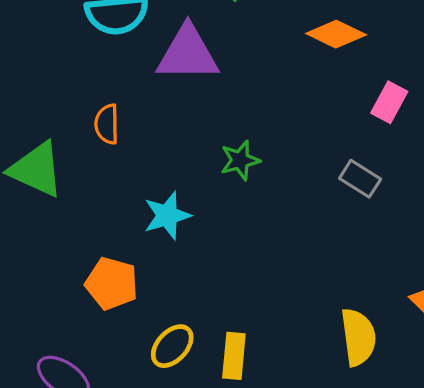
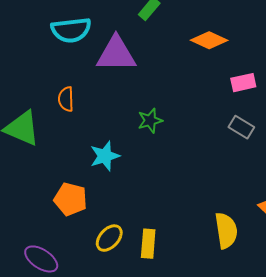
pink rectangle: (389, 102) -> (243, 83), turned 50
gray rectangle: (360, 179) -> (241, 127), moved

